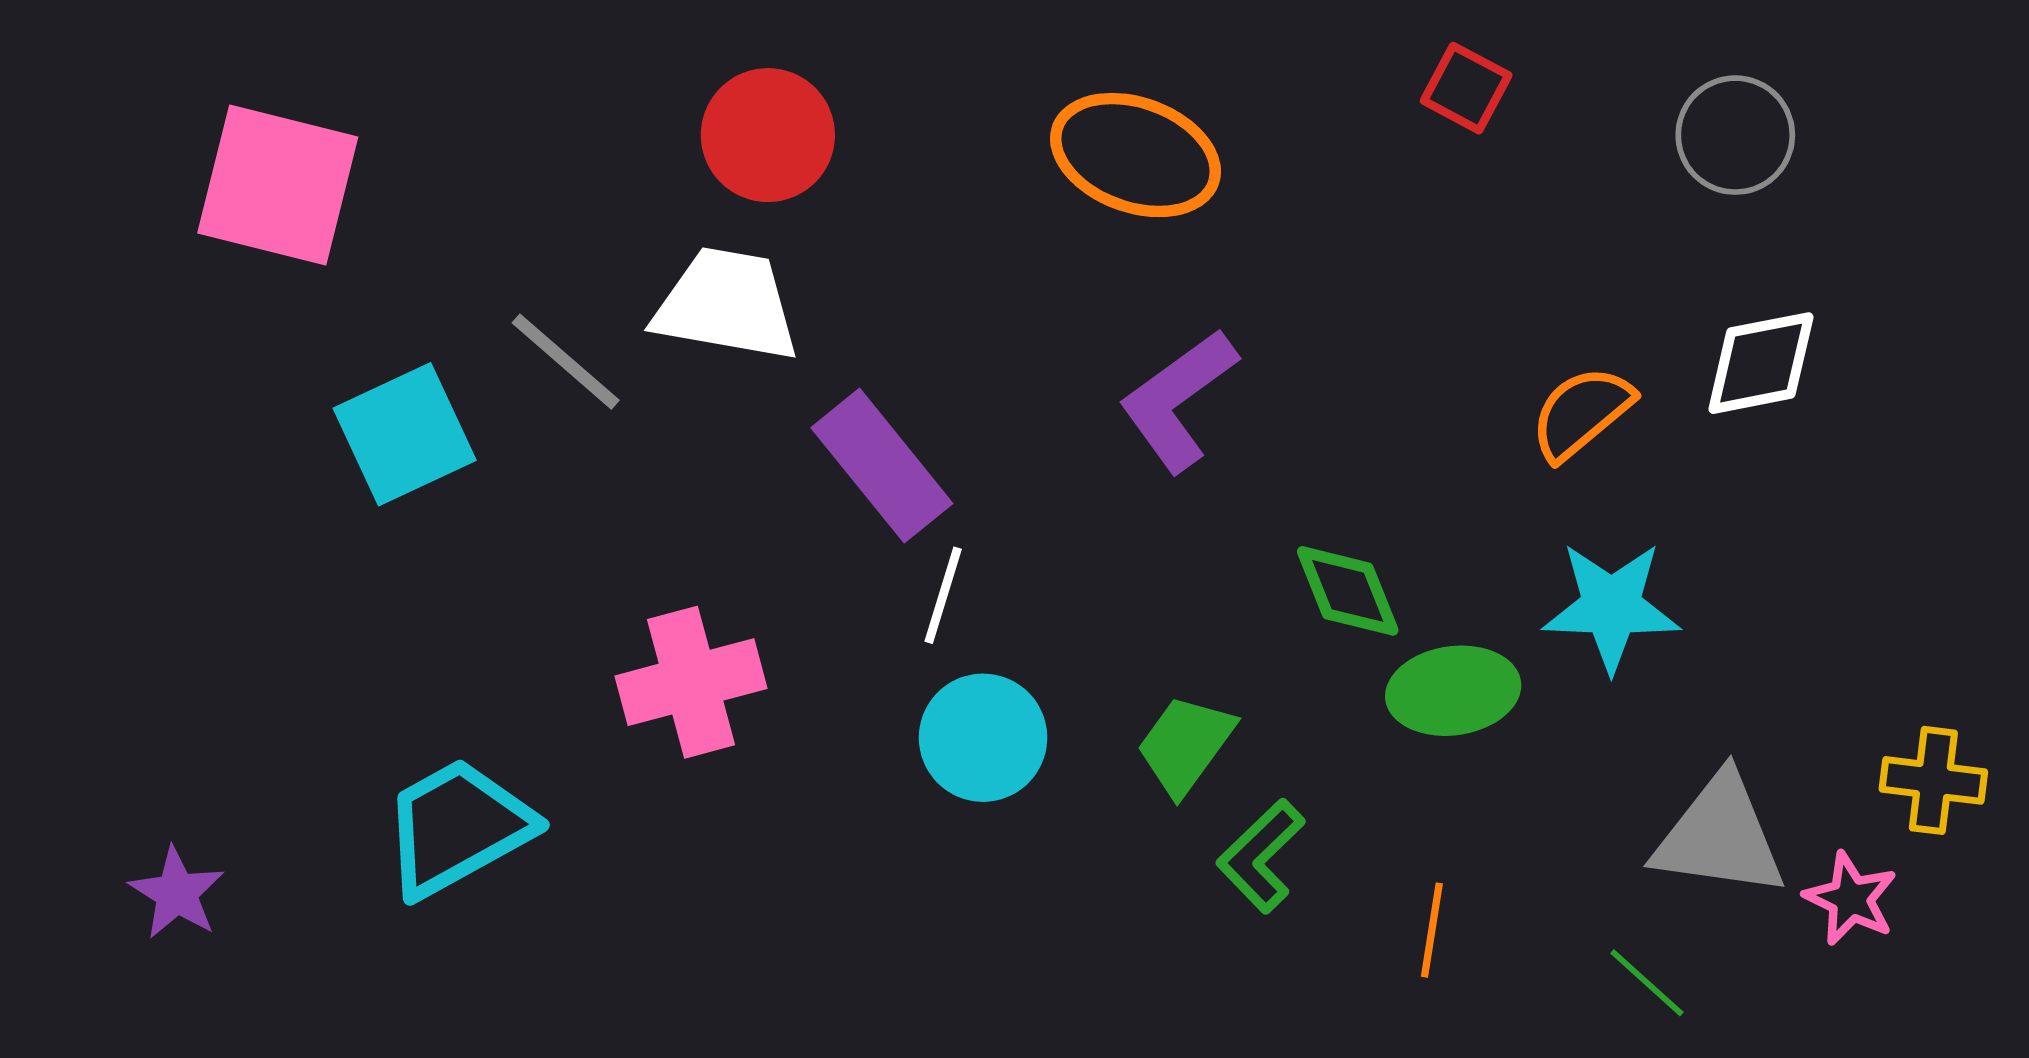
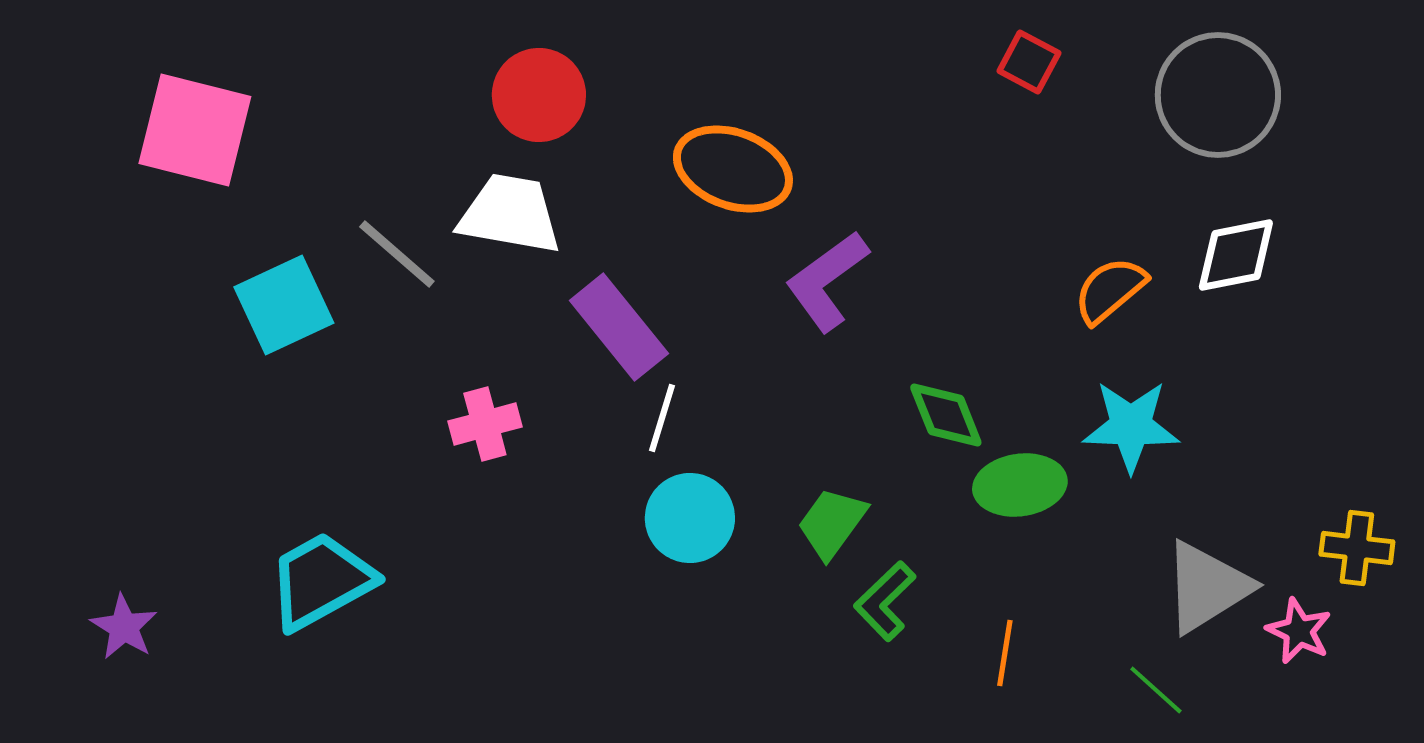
gray circle: (1735, 135) -> (1218, 95), size x1.5
orange ellipse: (1135, 155) -> (733, 169), moved
pink cross: (691, 682) -> (485, 424), moved, size x0.7
gray triangle: (1720, 836) -> (1207, 587), turned -40

